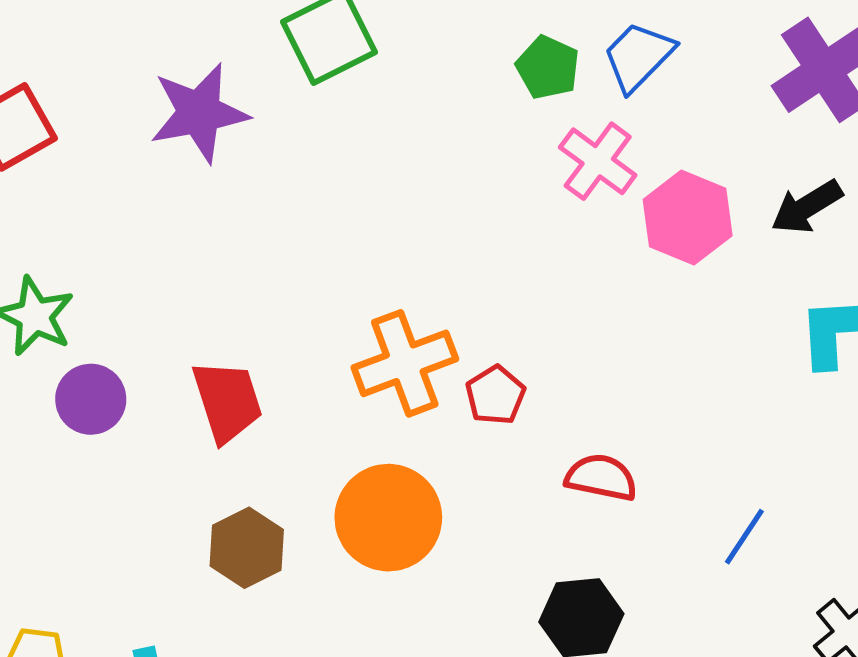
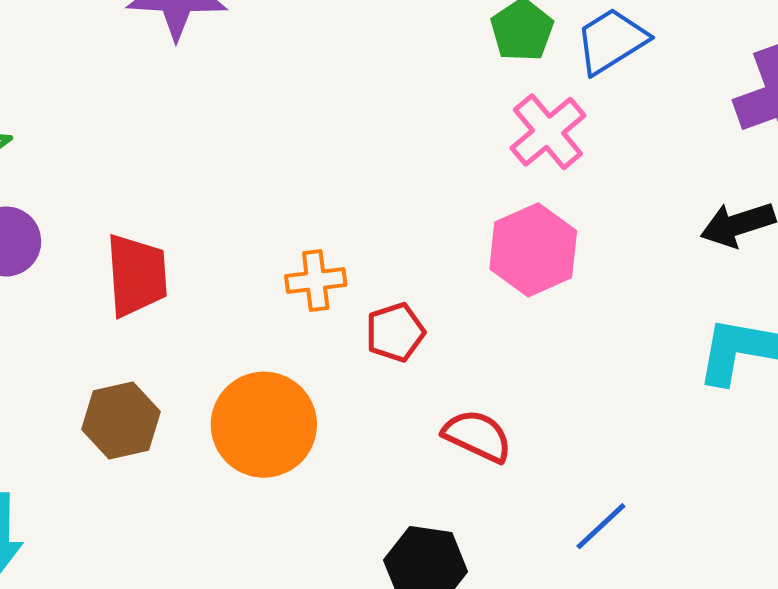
pink hexagon: (688, 218) -> (533, 250), moved
orange cross: (405, 363) -> (316, 281), size x0.6

